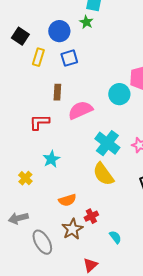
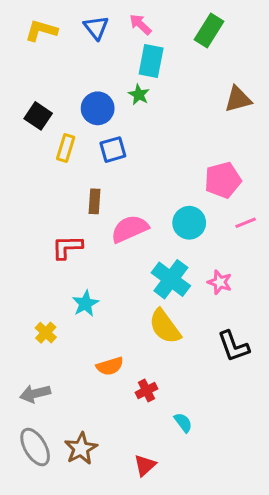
cyan circle: (119, 94) -> (189, 223), moved
brown star: (72, 229) -> (81, 449), moved
gray ellipse: (42, 242) -> (35, 447), moved

